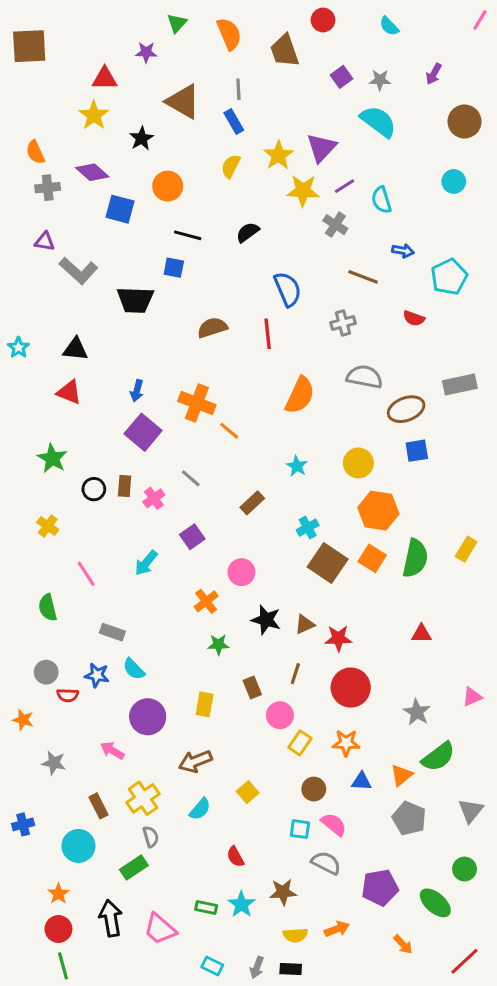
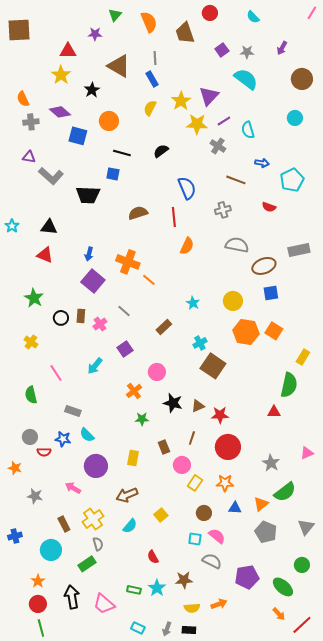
orange semicircle: (300, 395) -> (187, 246), moved, size x0.7
orange square: (372, 558) -> (274, 331), moved
green semicircle: (415, 558) -> (289, 385), moved
orange arrow: (403, 944) -> (279, 614), moved

